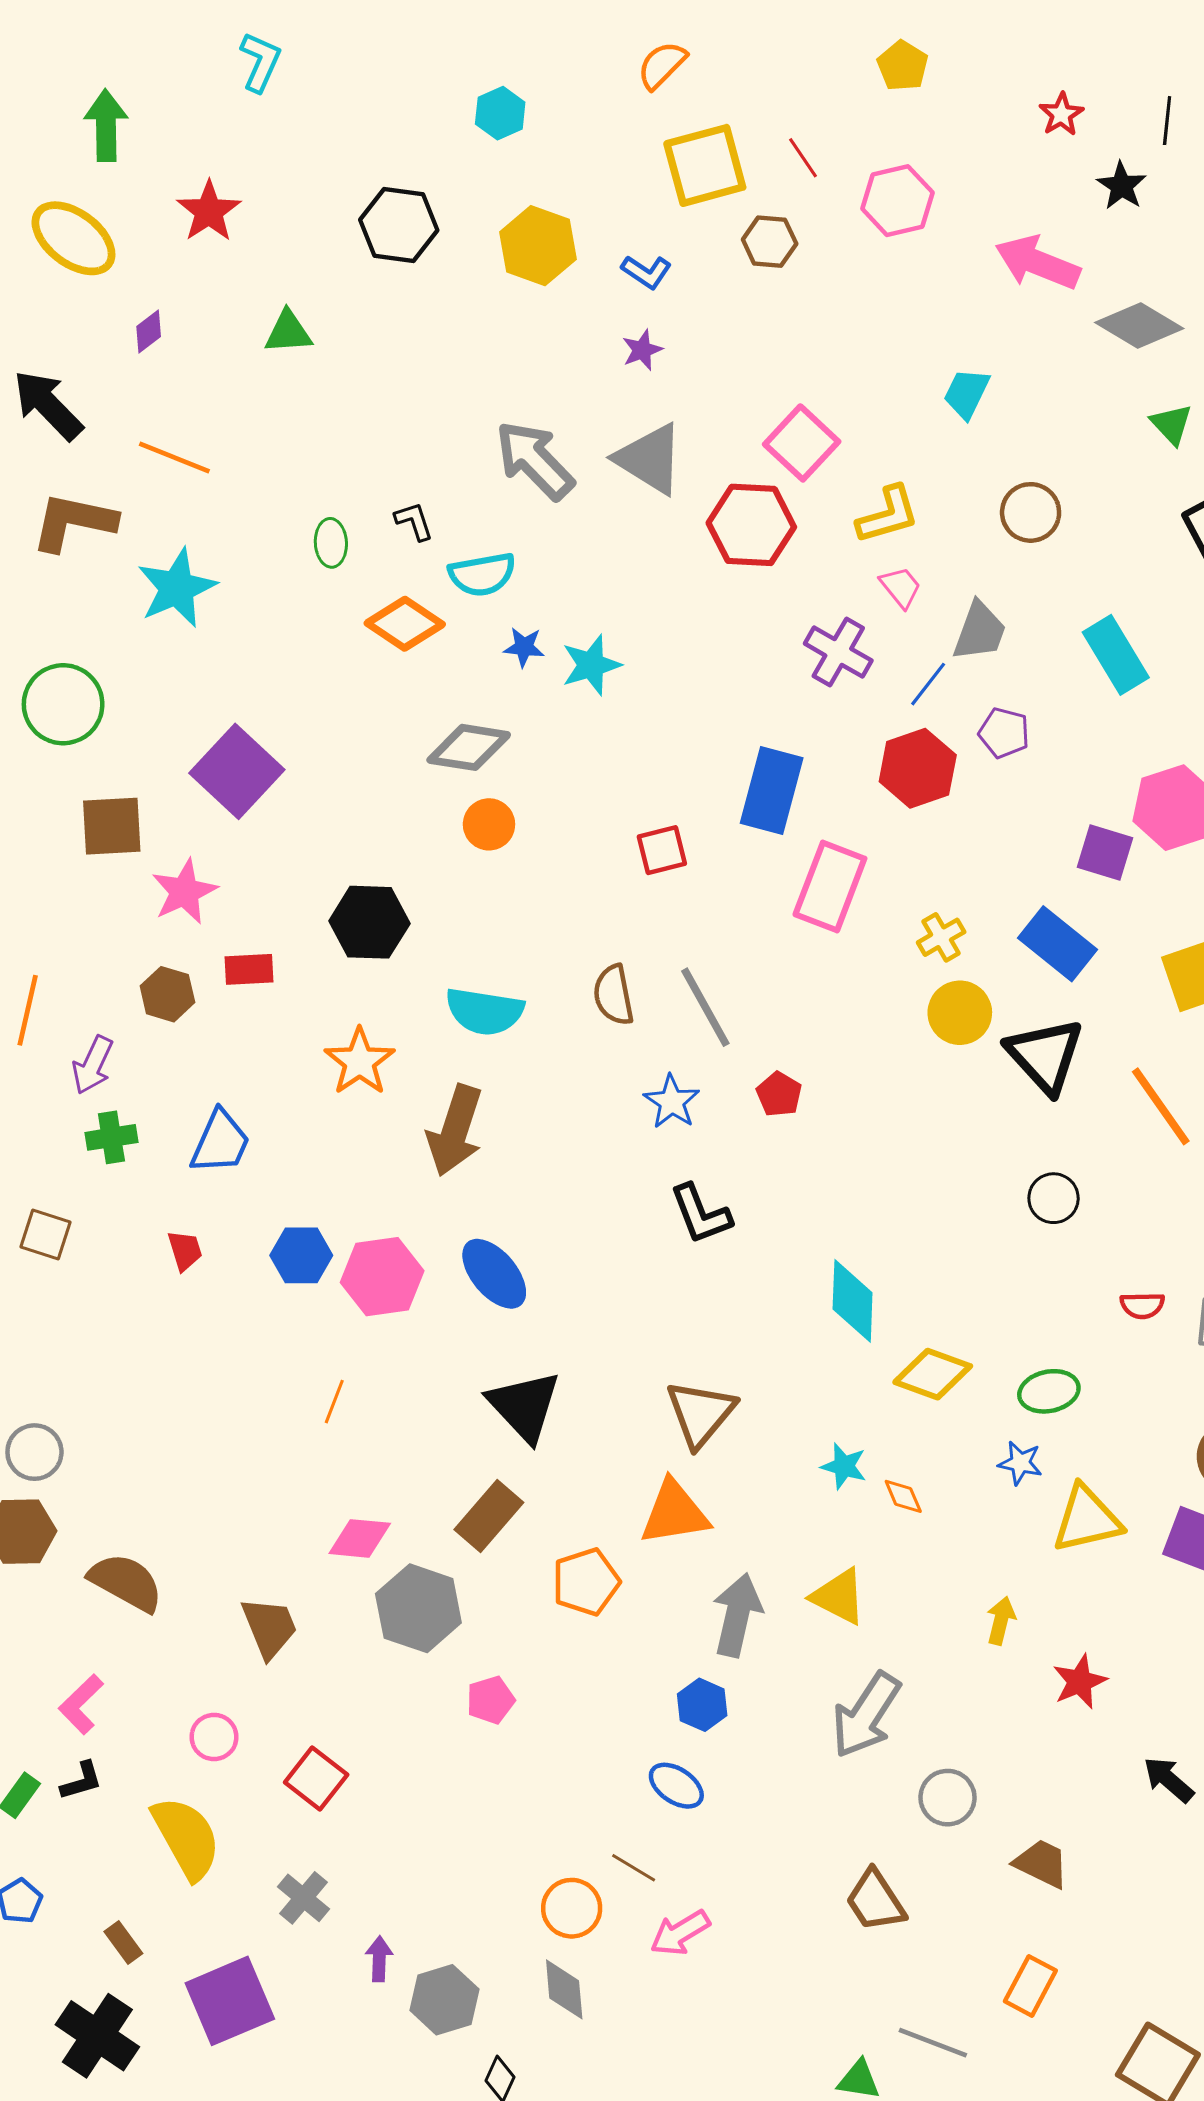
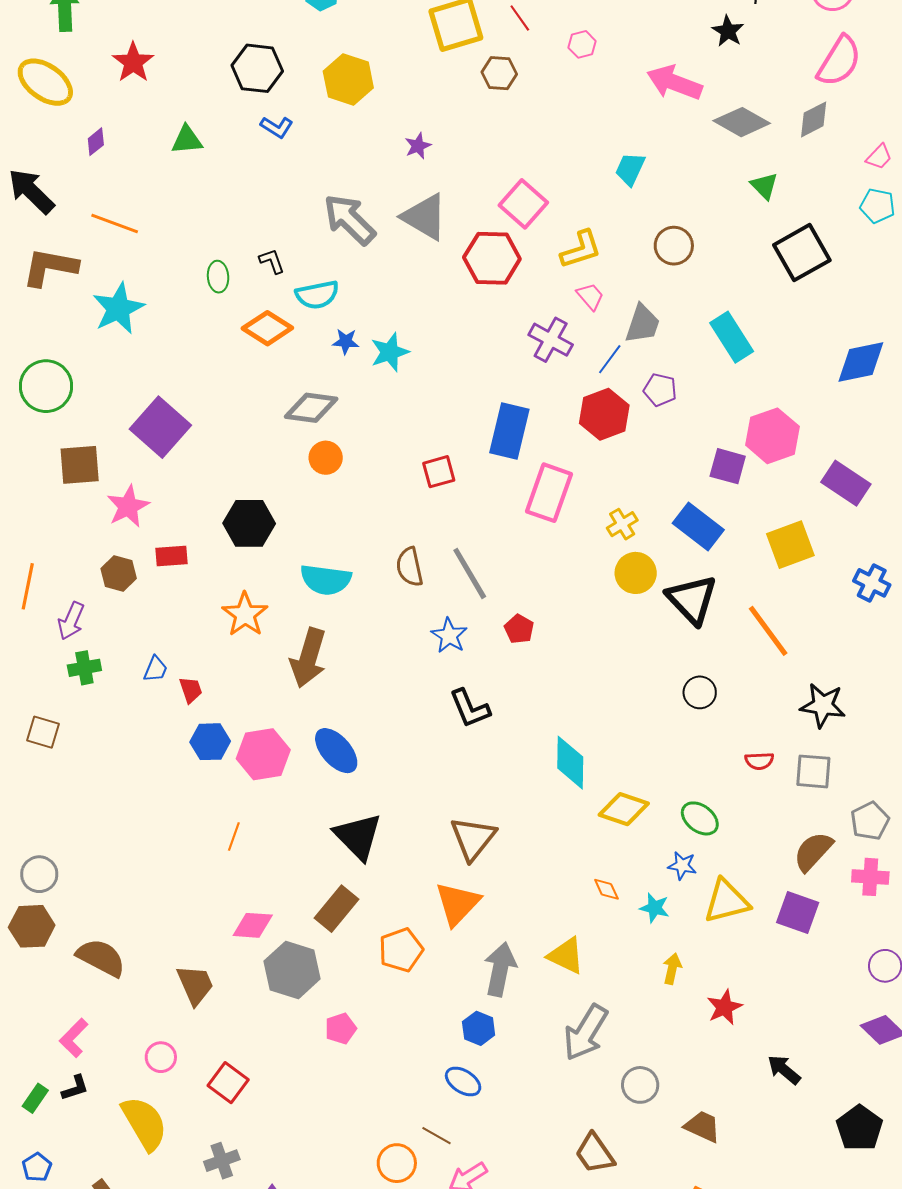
pink hexagon: (897, 201) -> (582, 44), size x0.6
blue L-shape: (646, 272) -> (277, 127), moved
blue trapezoid: (220, 1142) -> (155, 669), size x0.6
red trapezoid: (185, 1250) -> (191, 690), moved
green ellipse: (1049, 1391) -> (700, 818), turned 51
cyan star: (844, 1466) -> (655, 908), moved
orange triangle: (674, 1513) -> (458, 904), turned -36
gray cross: (303, 1898) -> (222, 1161), turned 32

